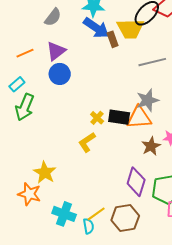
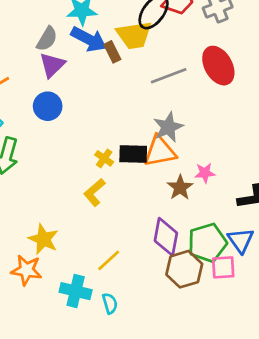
gray semicircle: (53, 17) -> (47, 39), moved
purple triangle: (56, 51) -> (52, 65), moved
yellow line: (96, 214) -> (109, 260), moved
brown hexagon: (125, 218) -> (184, 269), moved

